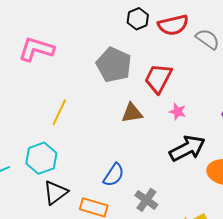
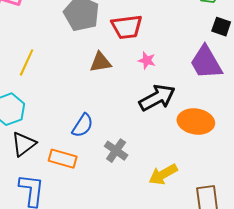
red trapezoid: (158, 78) -> (127, 27), turned -124

